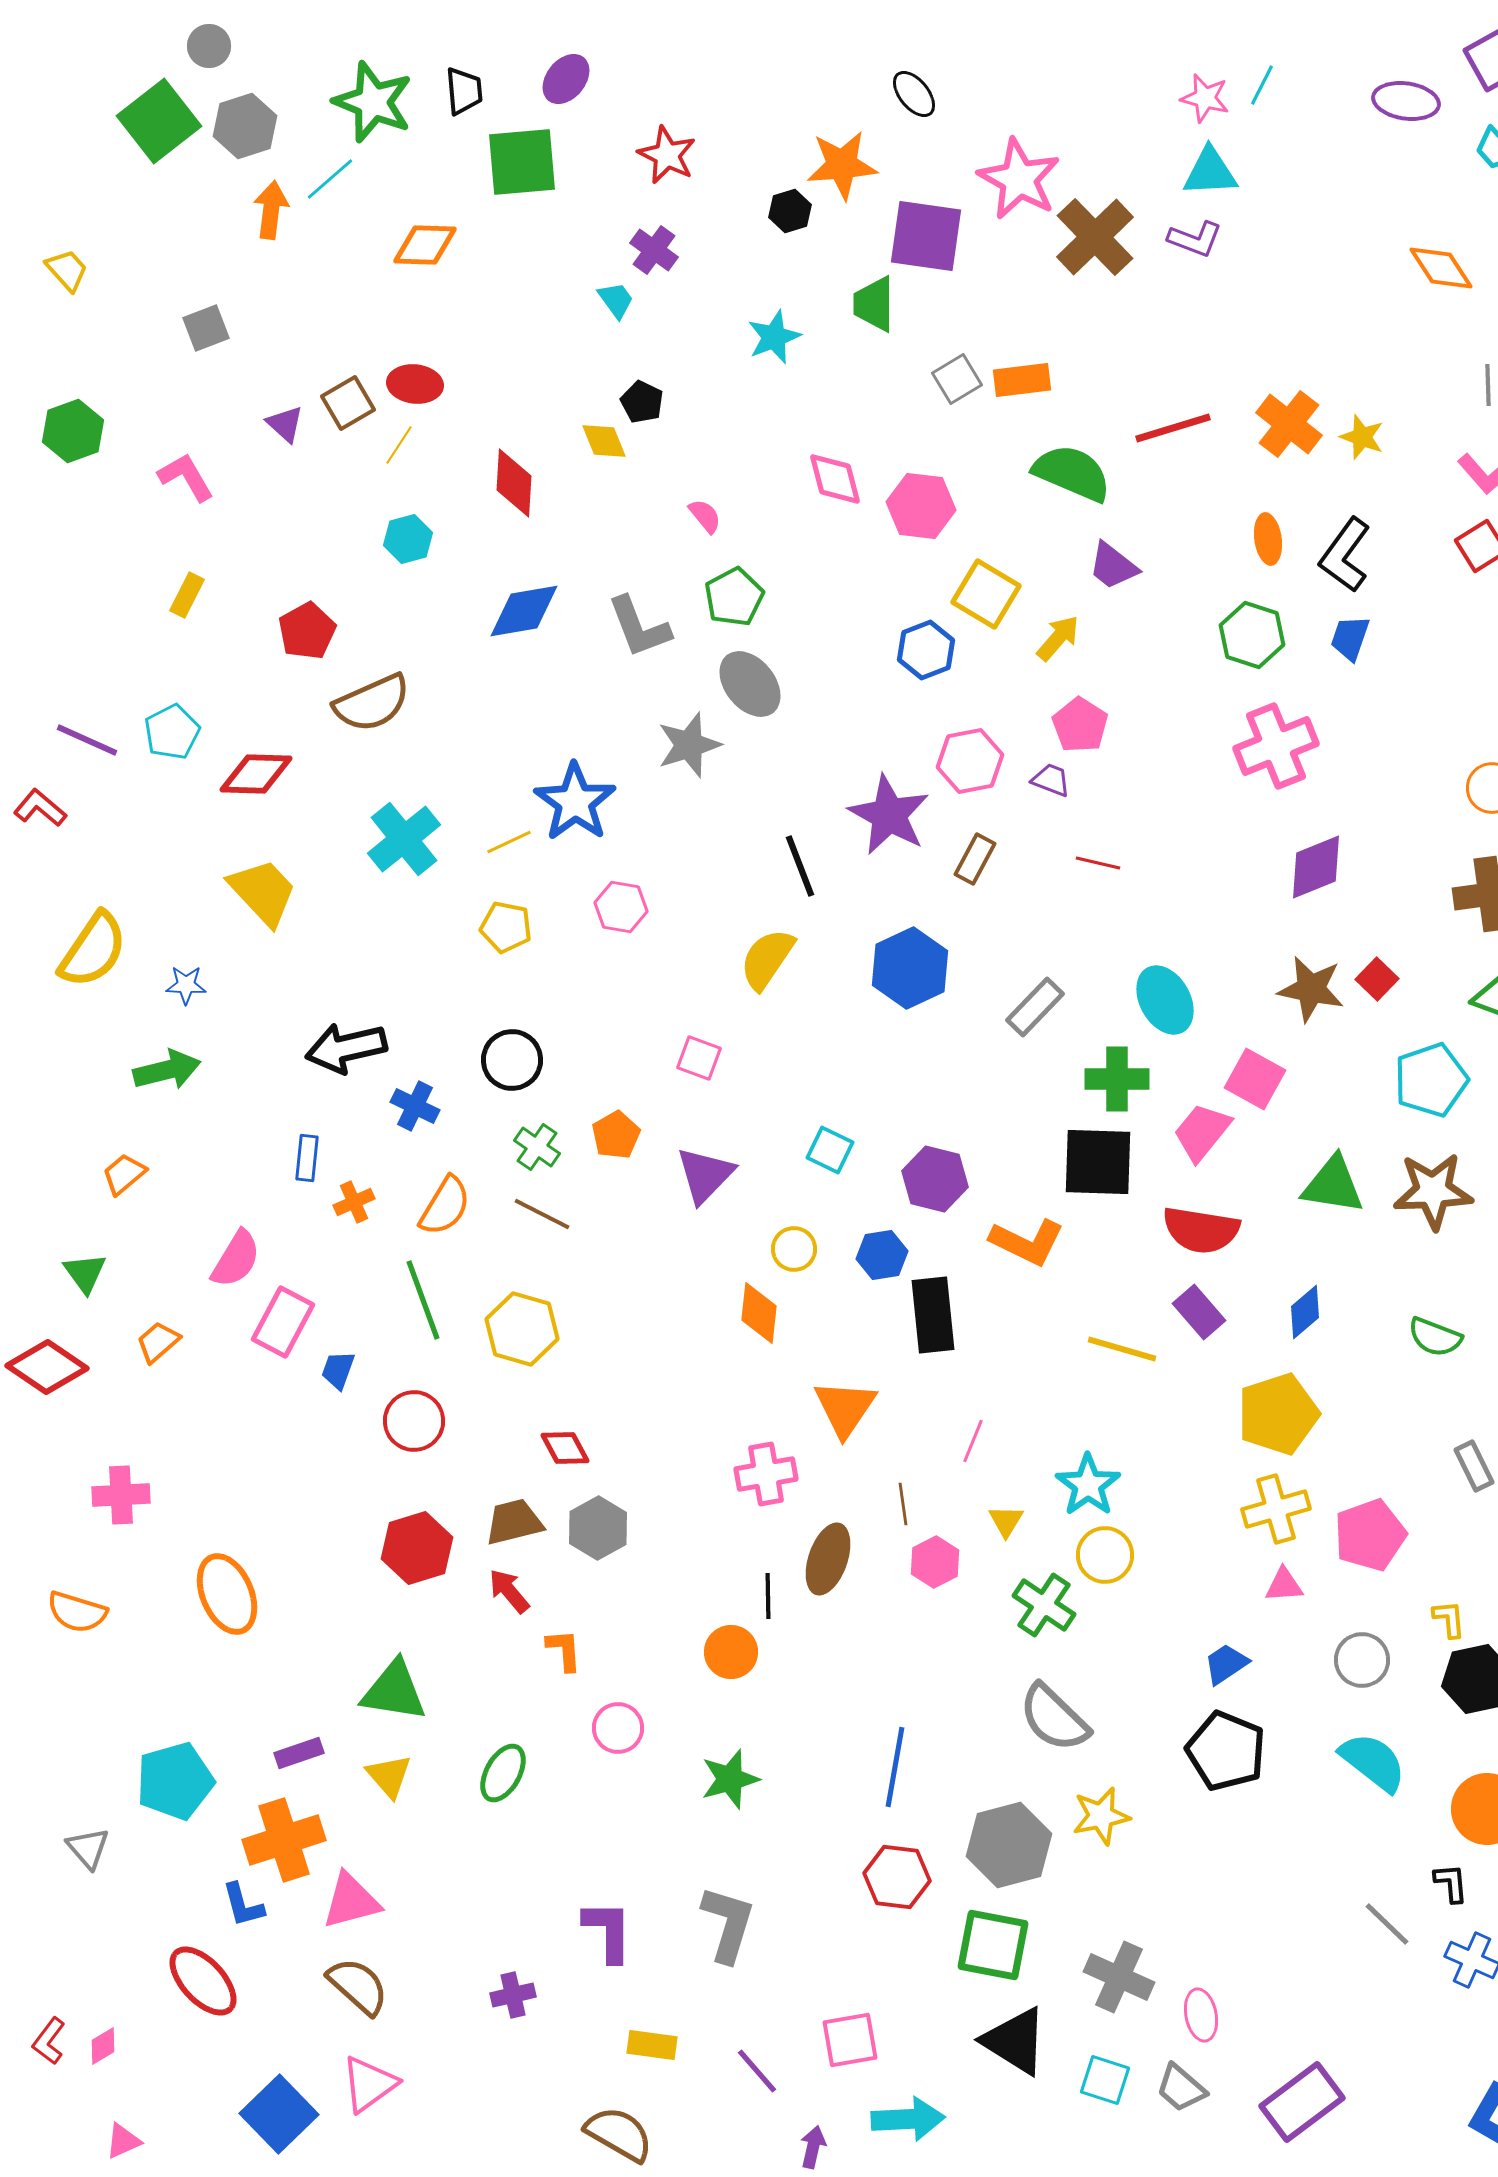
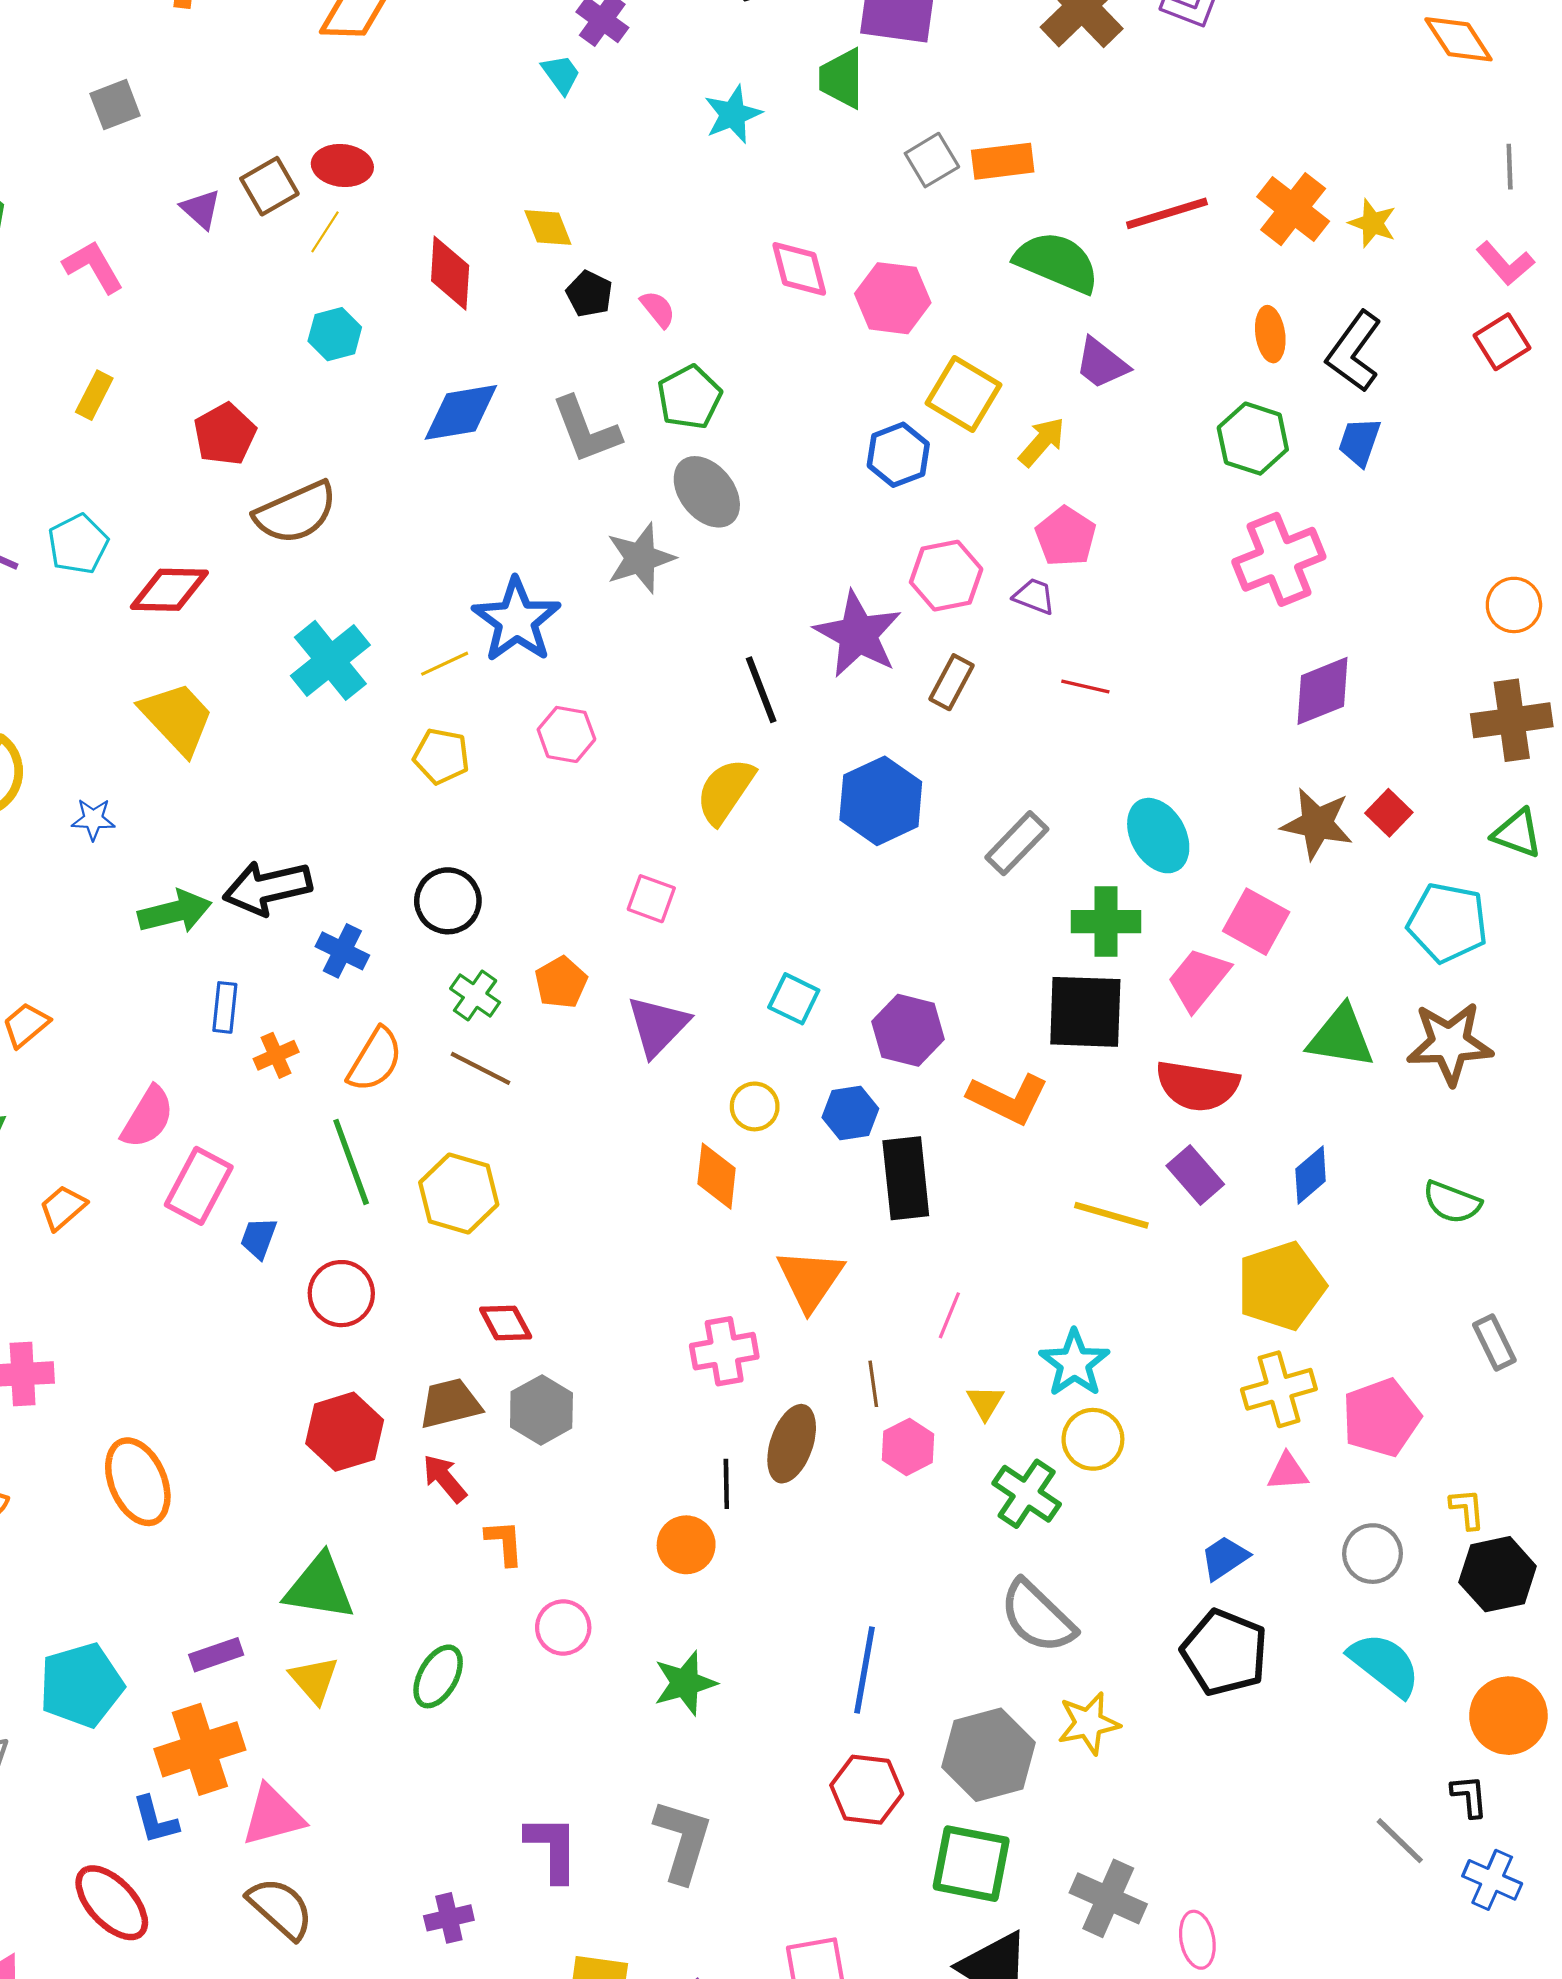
black pentagon: (642, 402) -> (589, 294), moved
green arrow: (167, 1070) -> (175, 912), moved
cyan pentagon: (1431, 1080) -> (1448, 923), turned 30

